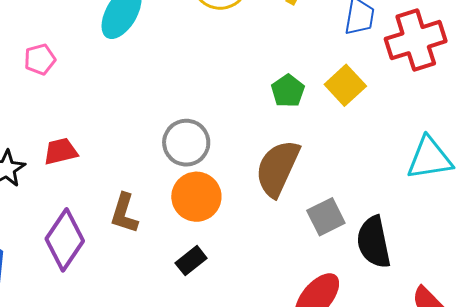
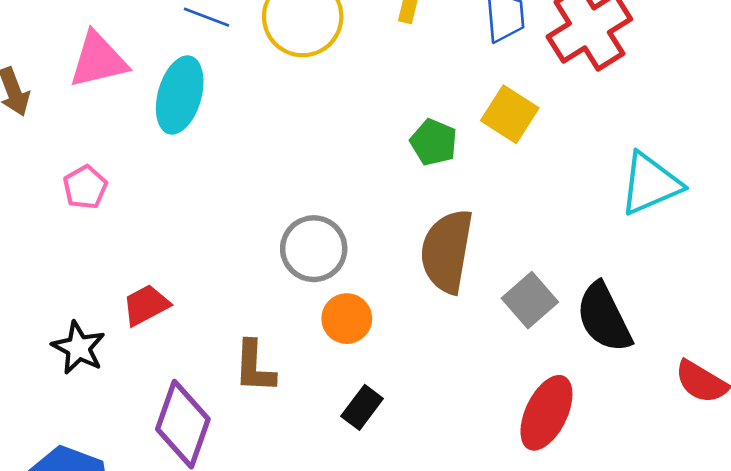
orange circle: (196, 197) -> (347, 319), size x0.7

